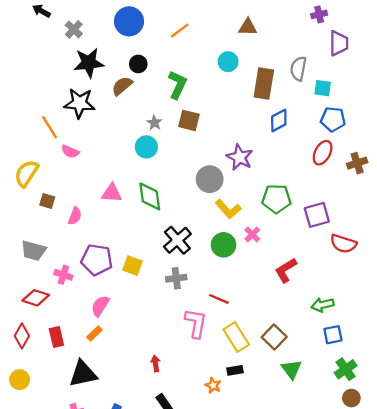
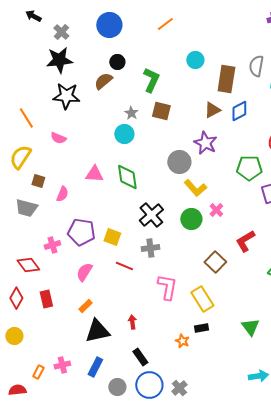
brown triangle: (248, 27) -> (212, 110), moved, turned -30
orange line: (180, 31) -> (165, 24), moved
black star: (89, 63) -> (59, 60), moved
orange line: (50, 127) -> (26, 118), moved
green pentagon: (276, 199) -> (249, 168), moved
gray trapezoid: (33, 251) -> (26, 208), moved
pink cross: (63, 275) -> (52, 245), turned -35
red diamond: (36, 298) -> (28, 265), turned 35
red line: (219, 299) -> (124, 266), moved
orange rectangle: (94, 334) -> (85, 306), moved
brown square: (274, 337) -> (215, 262), moved
black triangle: (83, 374) -> (97, 331), moved

